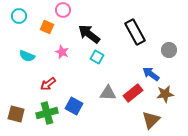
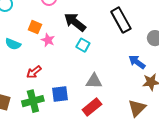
orange square: (47, 27) -> (35, 27), moved
red rectangle: (133, 93) -> (92, 107), moved
blue square: (74, 106) -> (60, 94), turned -36

